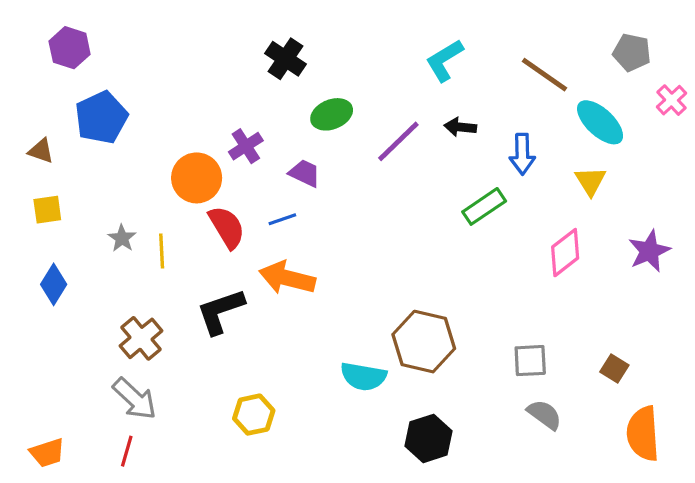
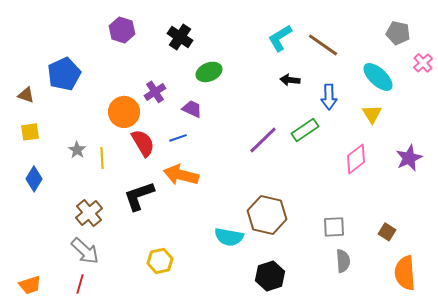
purple hexagon: (70, 48) -> (122, 30), moved
brown line: (544, 75) -> (323, 45), moved
purple line: (398, 141) -> (263, 140), moved
gray semicircle: (544, 415) -> (343, 261), turned 50

